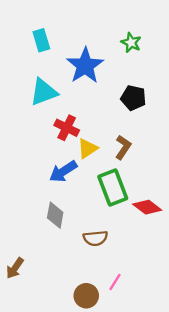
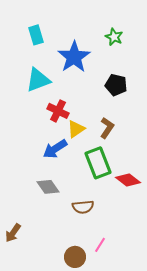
gray diamond: (55, 215) -> (48, 187), turned -45

